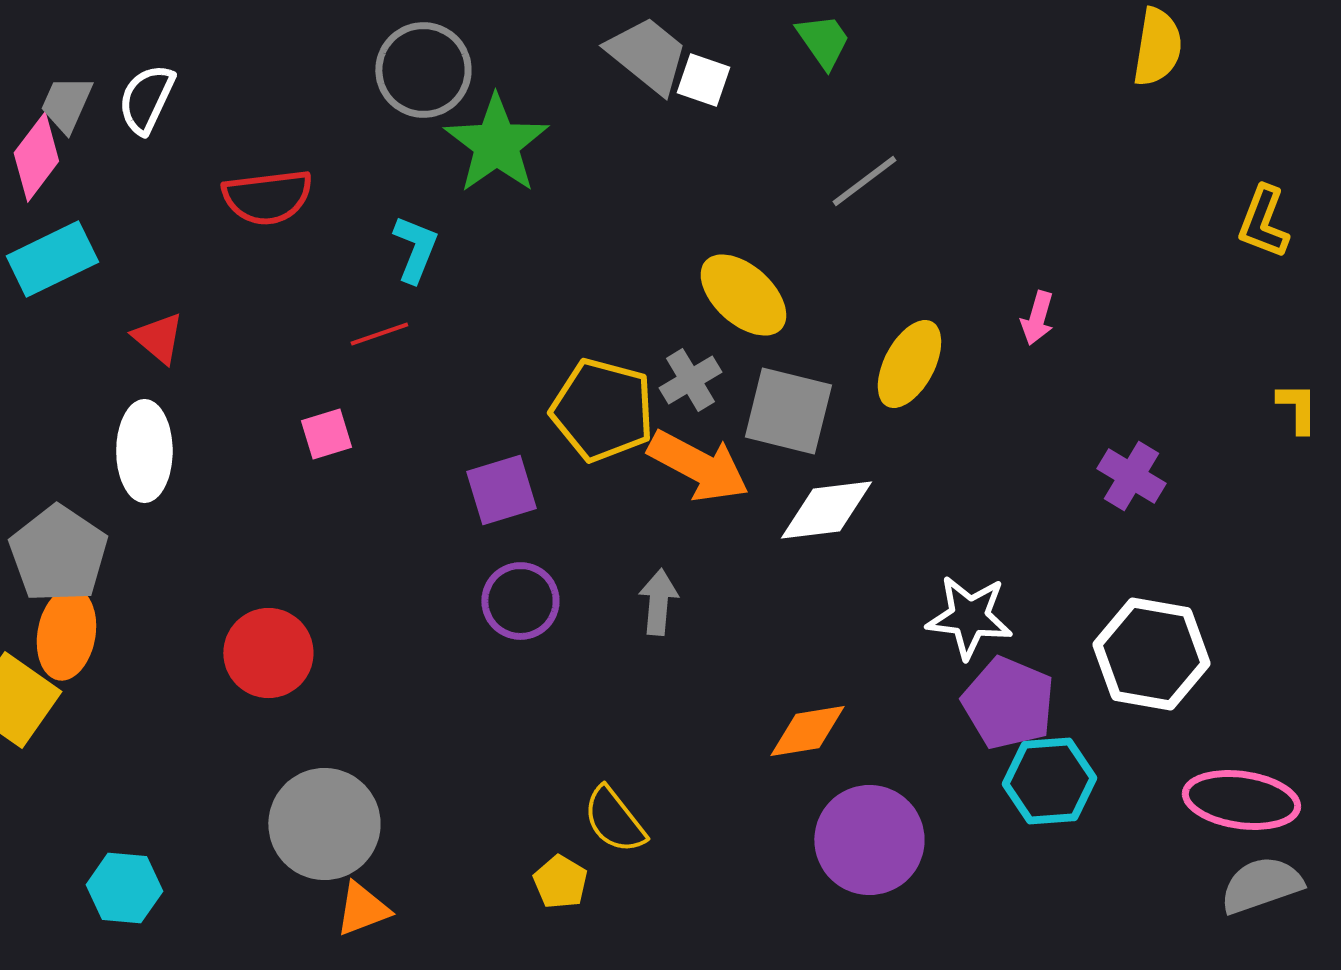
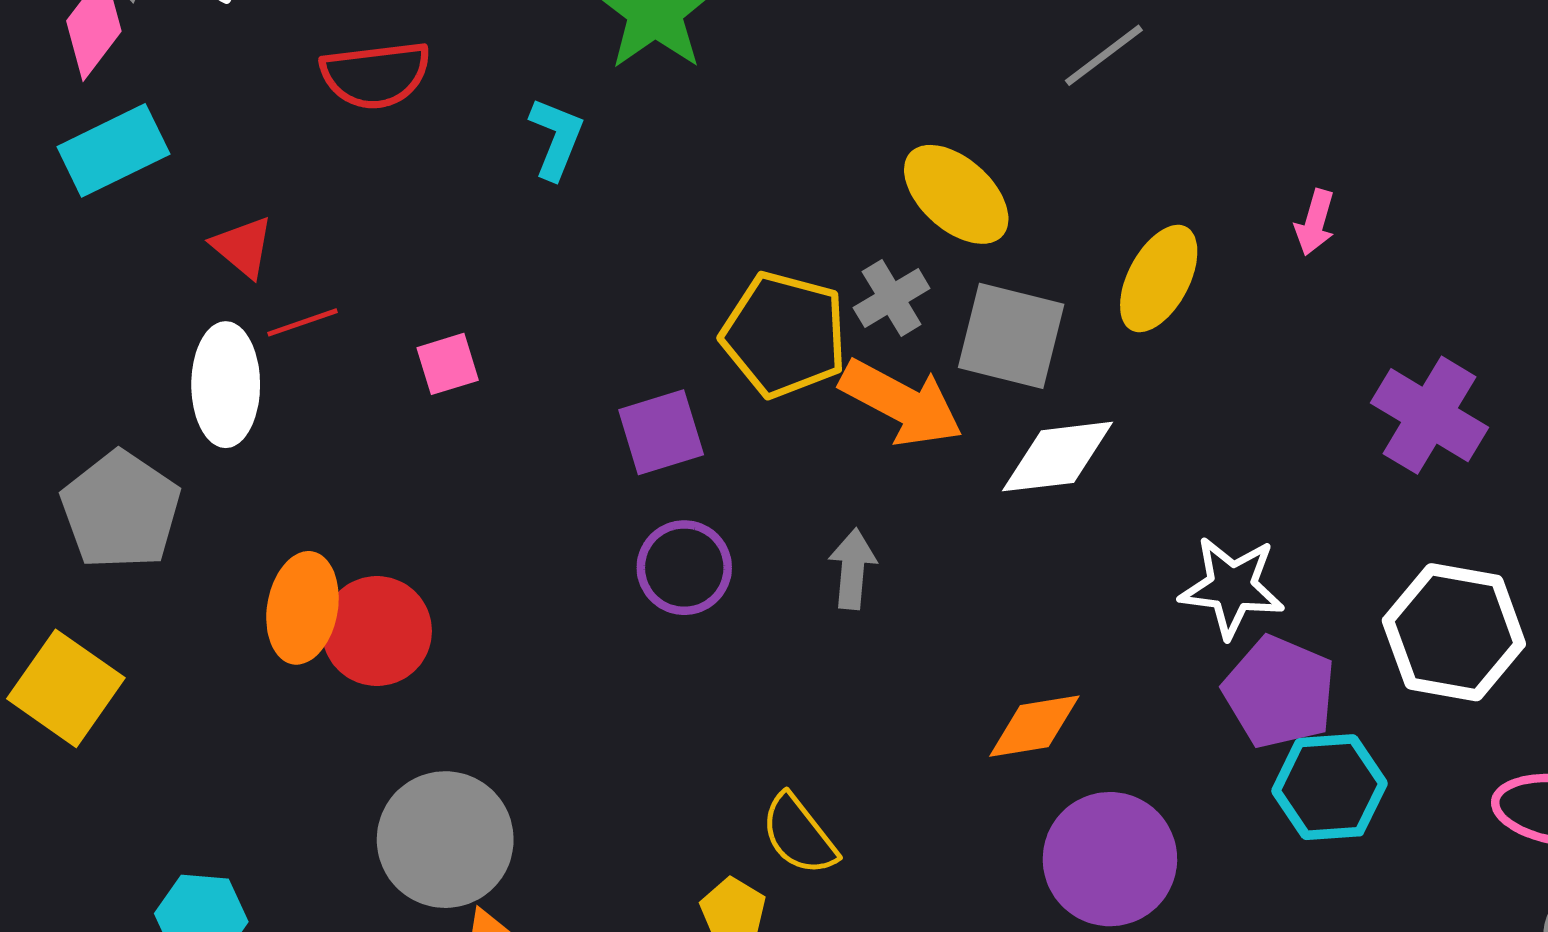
red line: (379, 334) -> (302, 322), moved
purple cross: (1131, 476) -> (1429, 415), size x1.4
orange ellipse: (66, 634) -> (302, 608), moved

